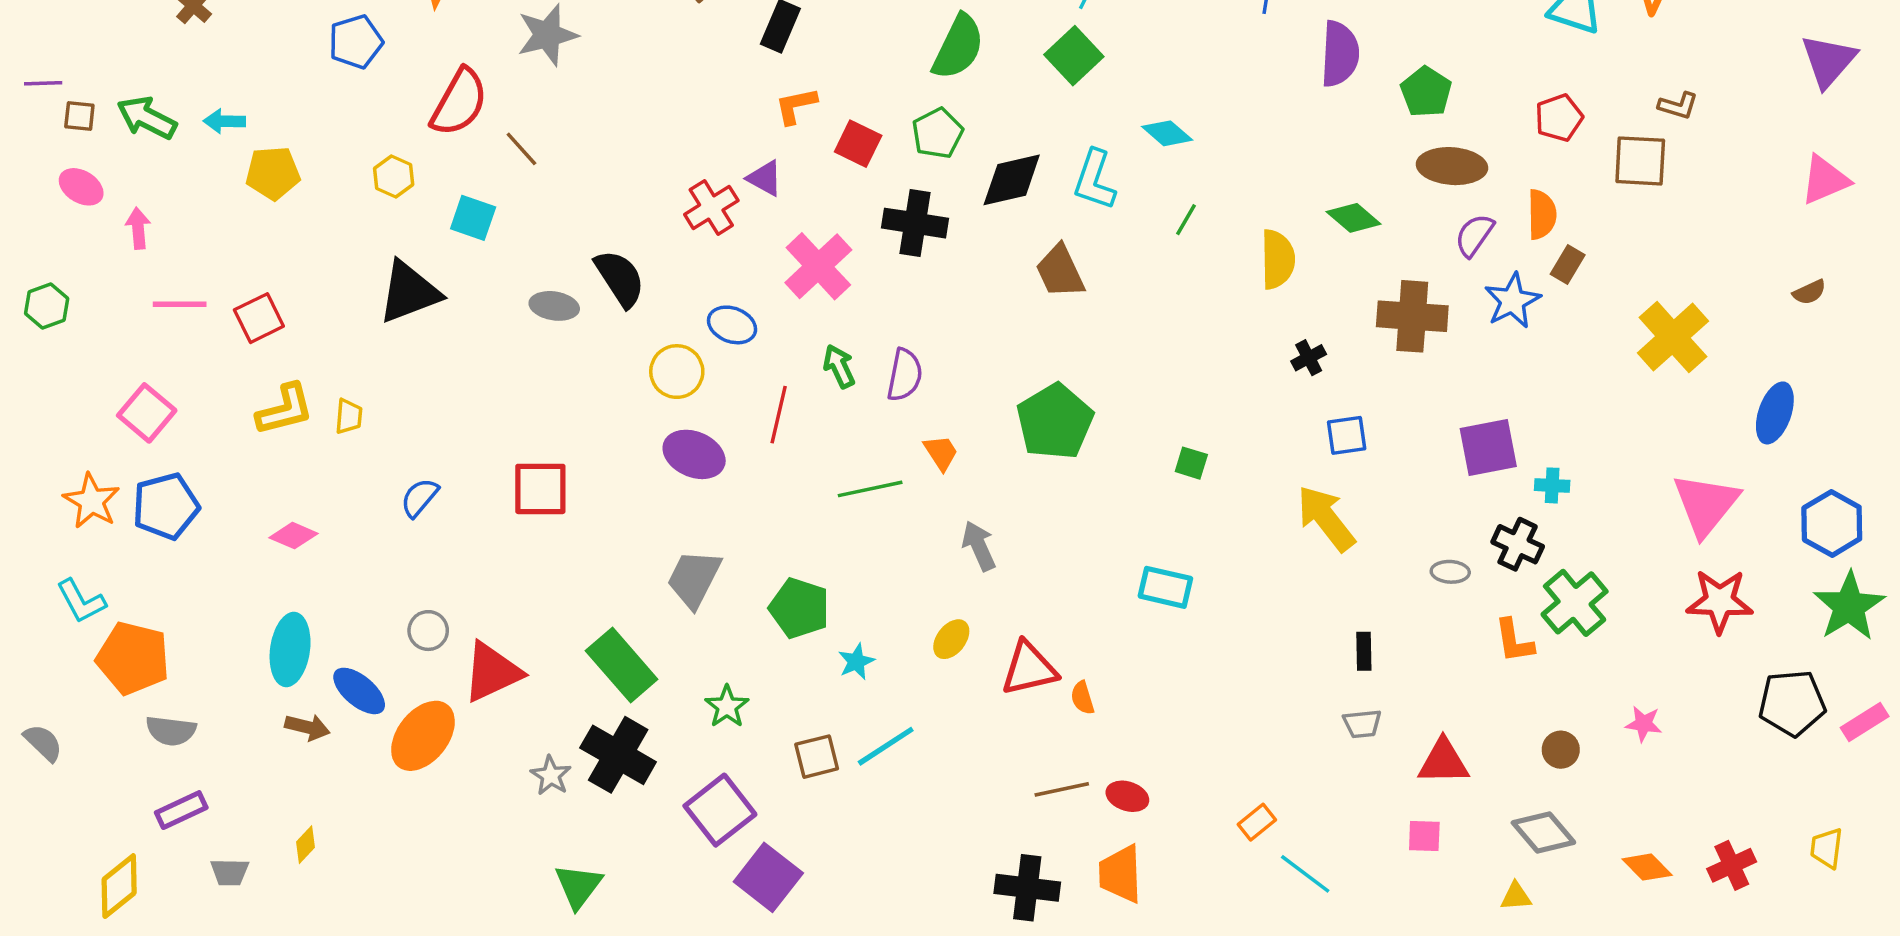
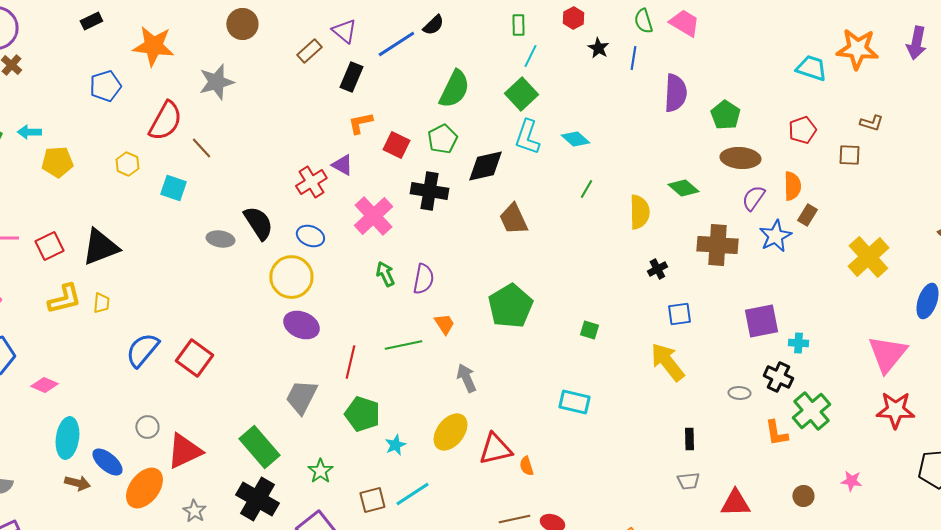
brown square: (1640, 161) -> (849, 155), size x0.7
cyan L-shape: (1095, 180) -> (527, 137), moved
black triangle: (409, 292) -> (100, 247), moved
blue ellipse: (732, 325) -> (310, 236), moved
yellow circle: (677, 372) -> (291, 277), size x1.4
red line: (779, 415) -> (350, 362), moved
red square: (540, 489) -> (194, 358), moved, turned 36
blue semicircle: (420, 498) -> (142, 350), size x1.5
pink diamond: (293, 536) -> (44, 385), moved
yellow ellipse: (951, 639) -> (450, 432), size x1.6
gray star: (551, 776) -> (194, 511), moved

